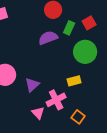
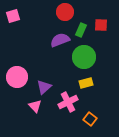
red square: (89, 23) -> (101, 25), turned 32
green circle: (85, 52) -> (84, 57), moved
pink triangle: (38, 113) -> (35, 106), moved

